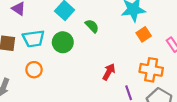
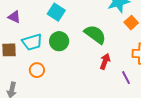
green semicircle: (92, 26) -> (95, 34), moved, size x1.6

